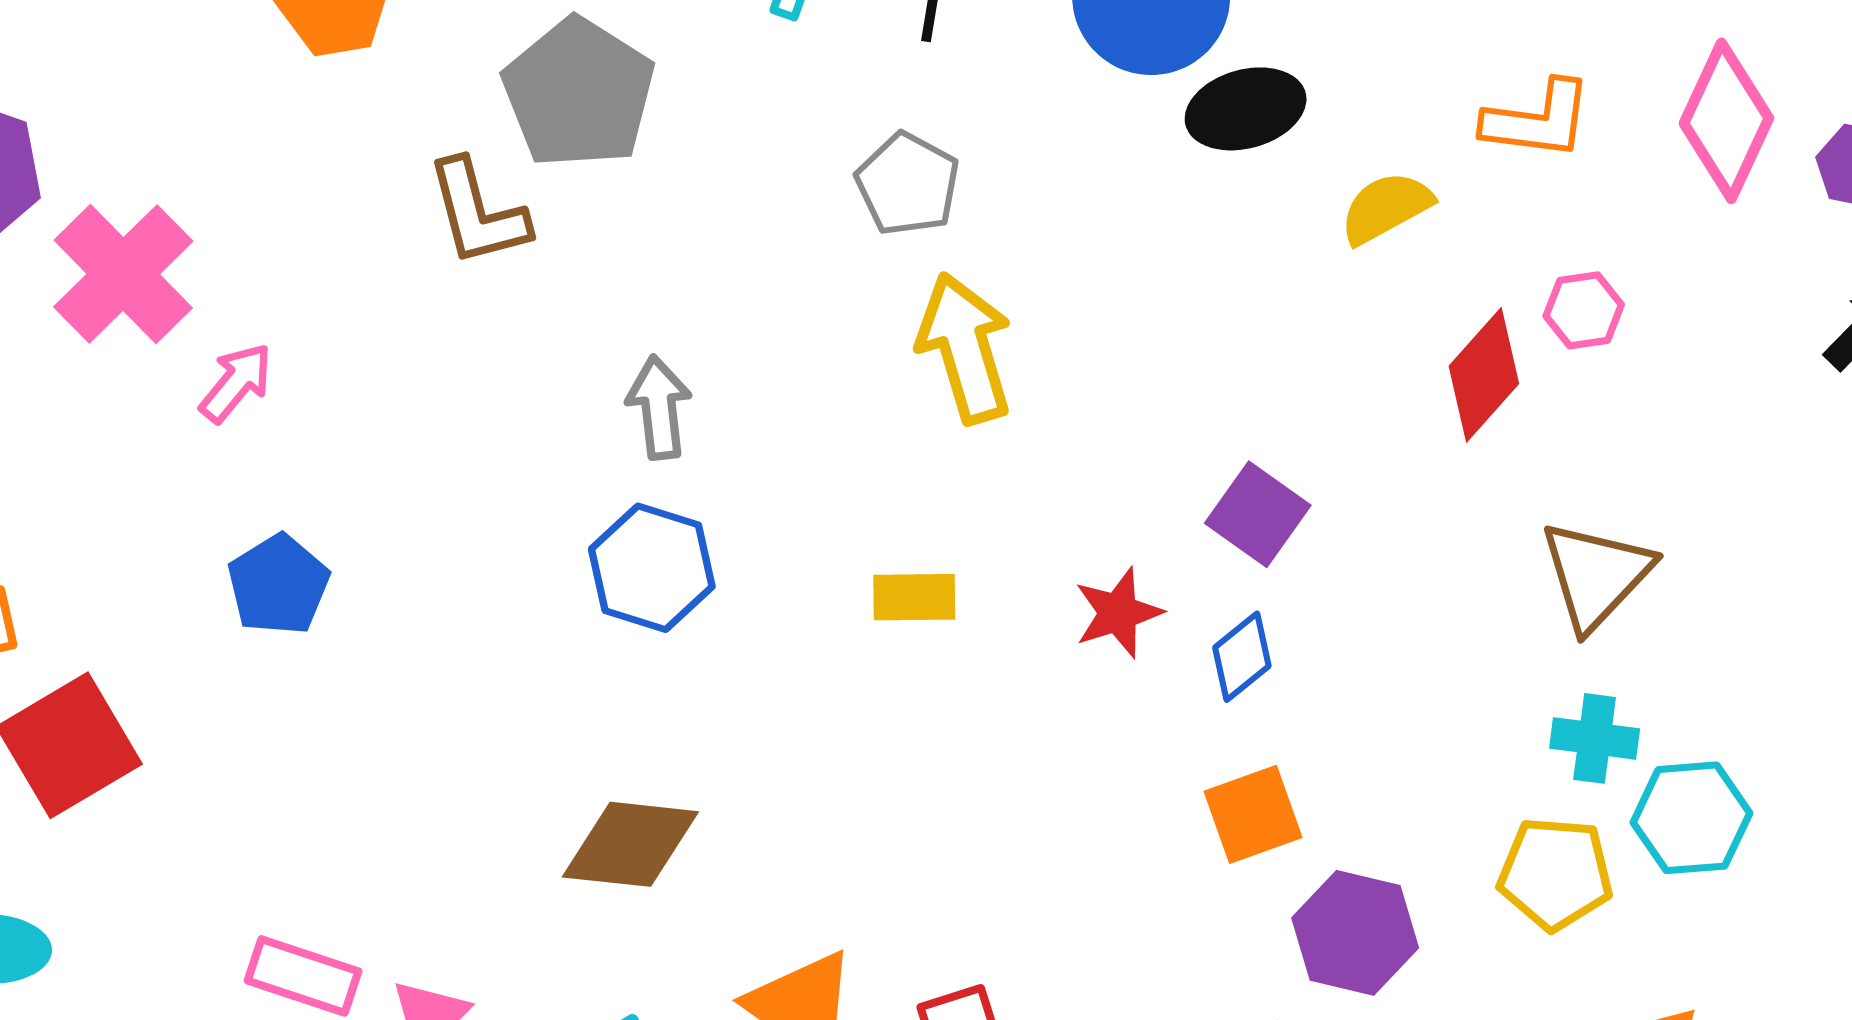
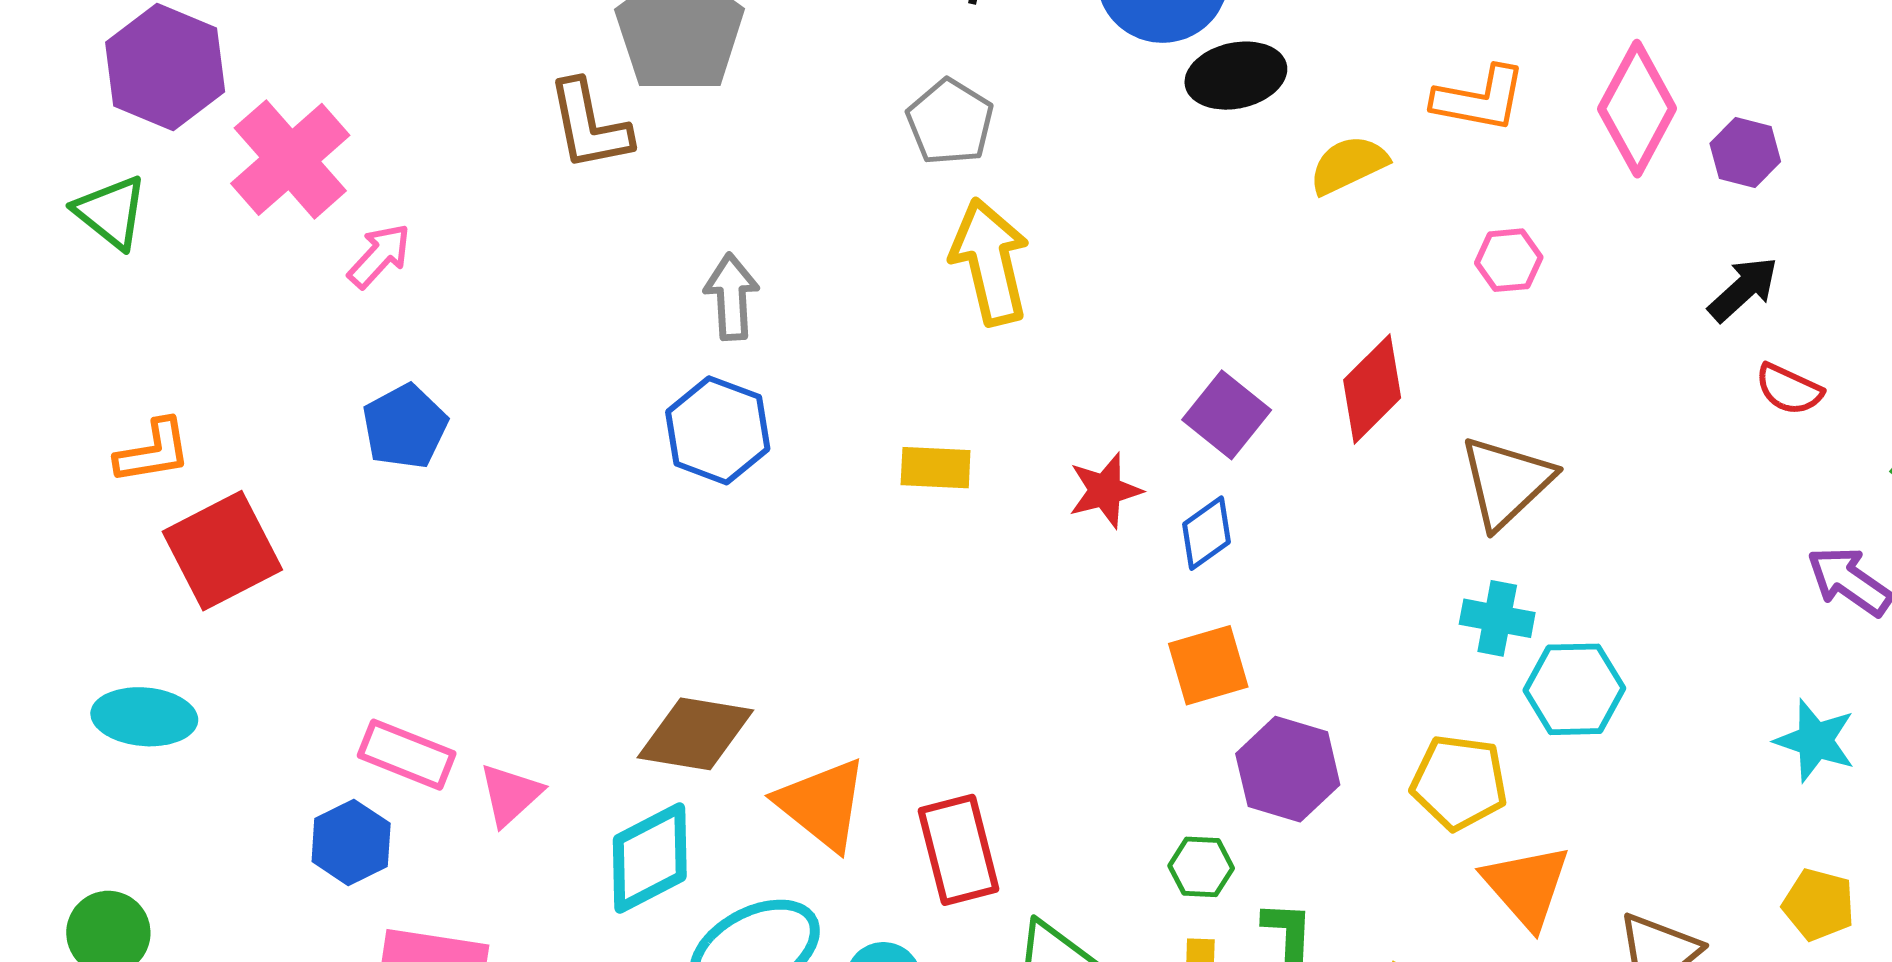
red diamond: (1484, 375) -> (1372, 389), moved
brown diamond: (630, 844) -> (695, 734), moved
yellow pentagon: (1555, 874) -> (1459, 782), moved

